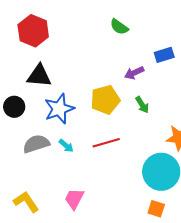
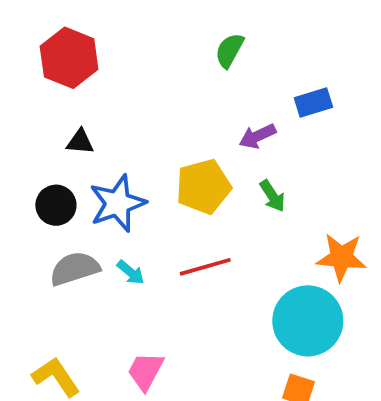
green semicircle: (119, 27) -> (229, 50), turned 84
black triangle: (39, 76) -> (80, 142), size x0.6
black circle: (14, 107) -> (56, 205), moved

